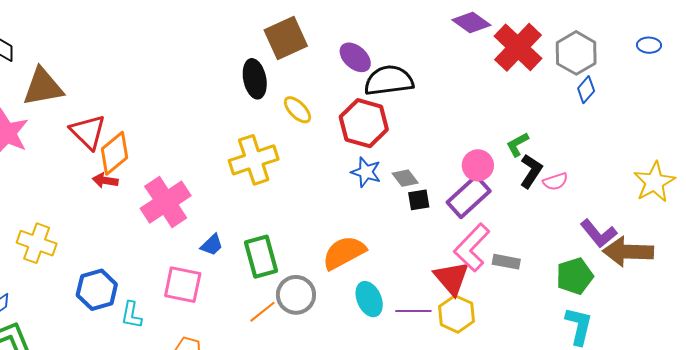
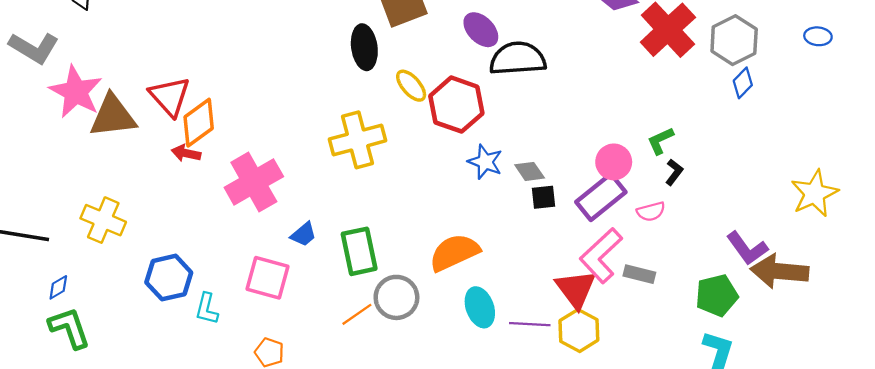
brown triangle: (43, 87) -> (113, 116), moved
red hexagon: (364, 123) -> (456, 105), moved
black L-shape: (531, 171) -> (674, 172), size x0.7
pink semicircle: (555, 181) -> (651, 211), moved

